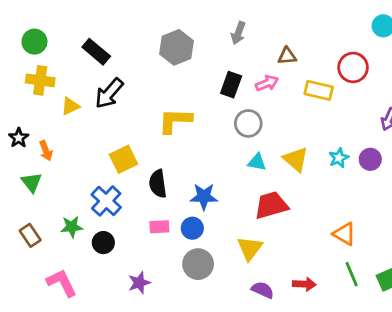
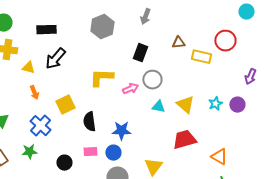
black rectangle: (96, 52) -> (46, 30), turned -42
brown triangle: (287, 56) -> (178, 43), moved
pink arrow: (267, 83) -> (130, 89), moved
yellow triangle: (70, 106) -> (28, 68), turned 40
orange arrow: (46, 151) -> (34, 93), moved
blue cross: (106, 201) -> (40, 126), moved
red trapezoid: (271, 205) -> (184, 140), moved
black circle: (103, 243) -> (64, 163), moved

